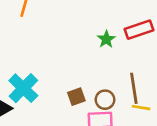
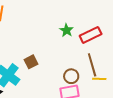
red rectangle: (139, 30) -> (91, 35), moved
brown square: (76, 97) -> (31, 62), moved

